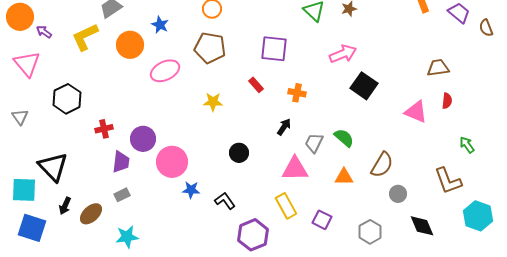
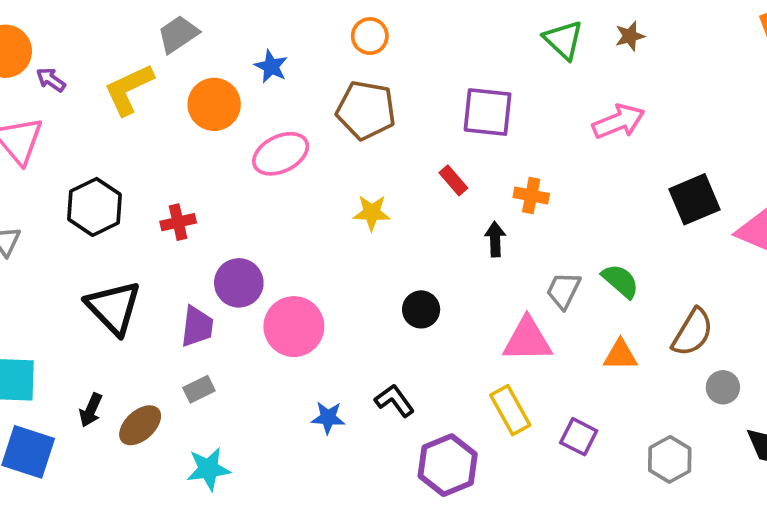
black square: (364, 86) -> (694, 199), moved, turned 32
black arrow: (284, 127) -> (495, 239), moved, turned -36
red cross: (104, 129) -> (178, 222), moved
black triangle: (53, 167) -> (114, 308), moved
blue star: (191, 190) -> (328, 418), moved

